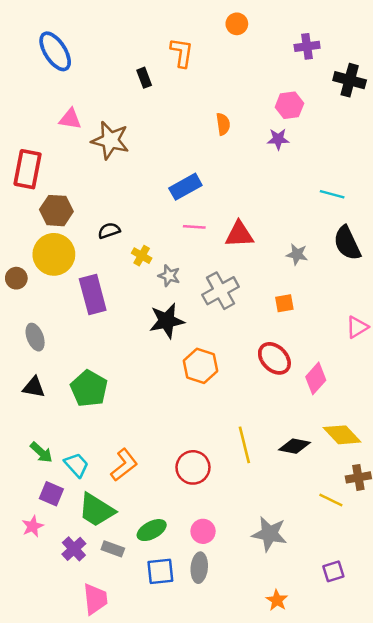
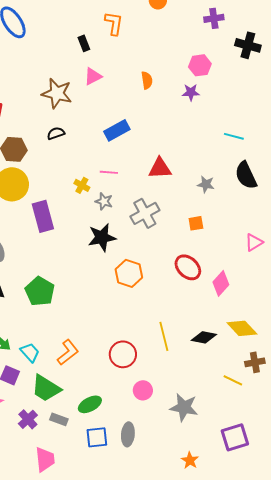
pink triangle: (70, 119) -> (93, 76), moved, turned -36
pink line: (194, 227) -> (109, 172), moved
black semicircle: (109, 231) -> (56, 133), moved
pink circle: (203, 531) -> (143, 390), moved
purple square: (333, 571) -> (235, 437), size x1.6

